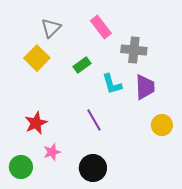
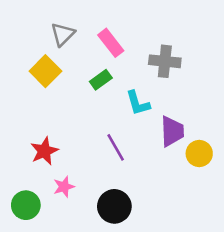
pink rectangle: (101, 27) -> (111, 43), moved
purple trapezoid: (145, 87) -> (172, 131), moved

